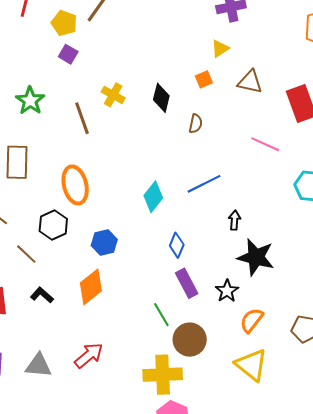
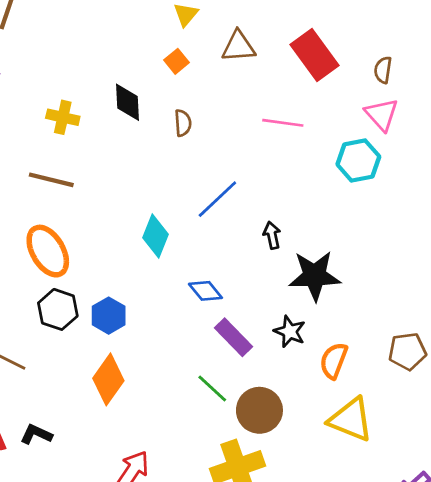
brown line: (82, 118) -> (51, 180), moved, turned -40
black hexagon: (53, 225) -> (58, 309), moved
blue diamond: (177, 245) -> (205, 291), turned -45
black L-shape: (42, 295) -> (36, 434), moved

